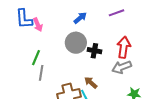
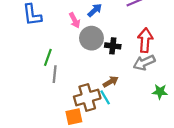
pink arrow: (38, 25) -> (75, 20), moved
brown arrow: (91, 83) -> (111, 82), turned 112

